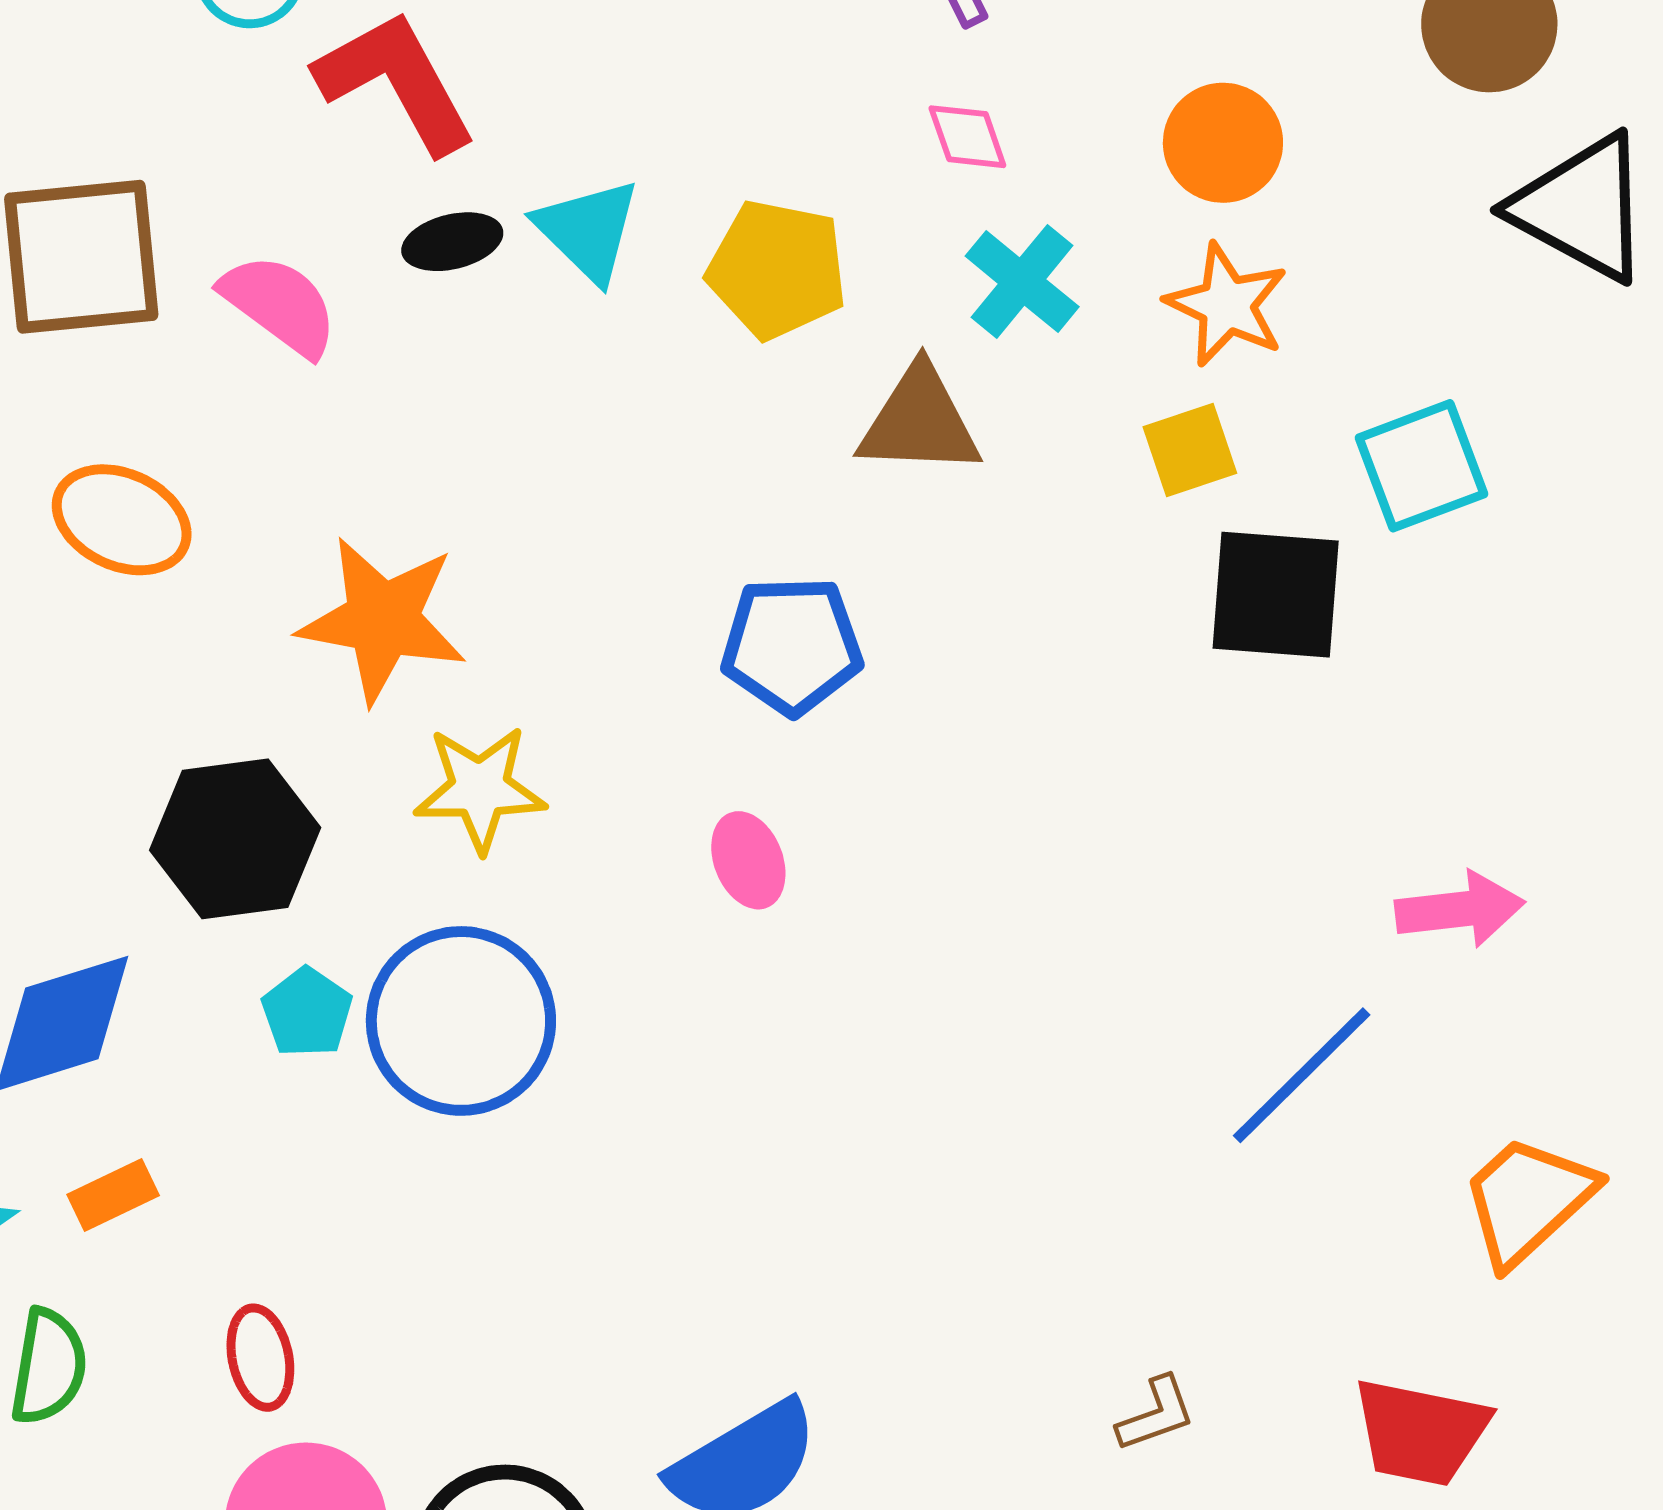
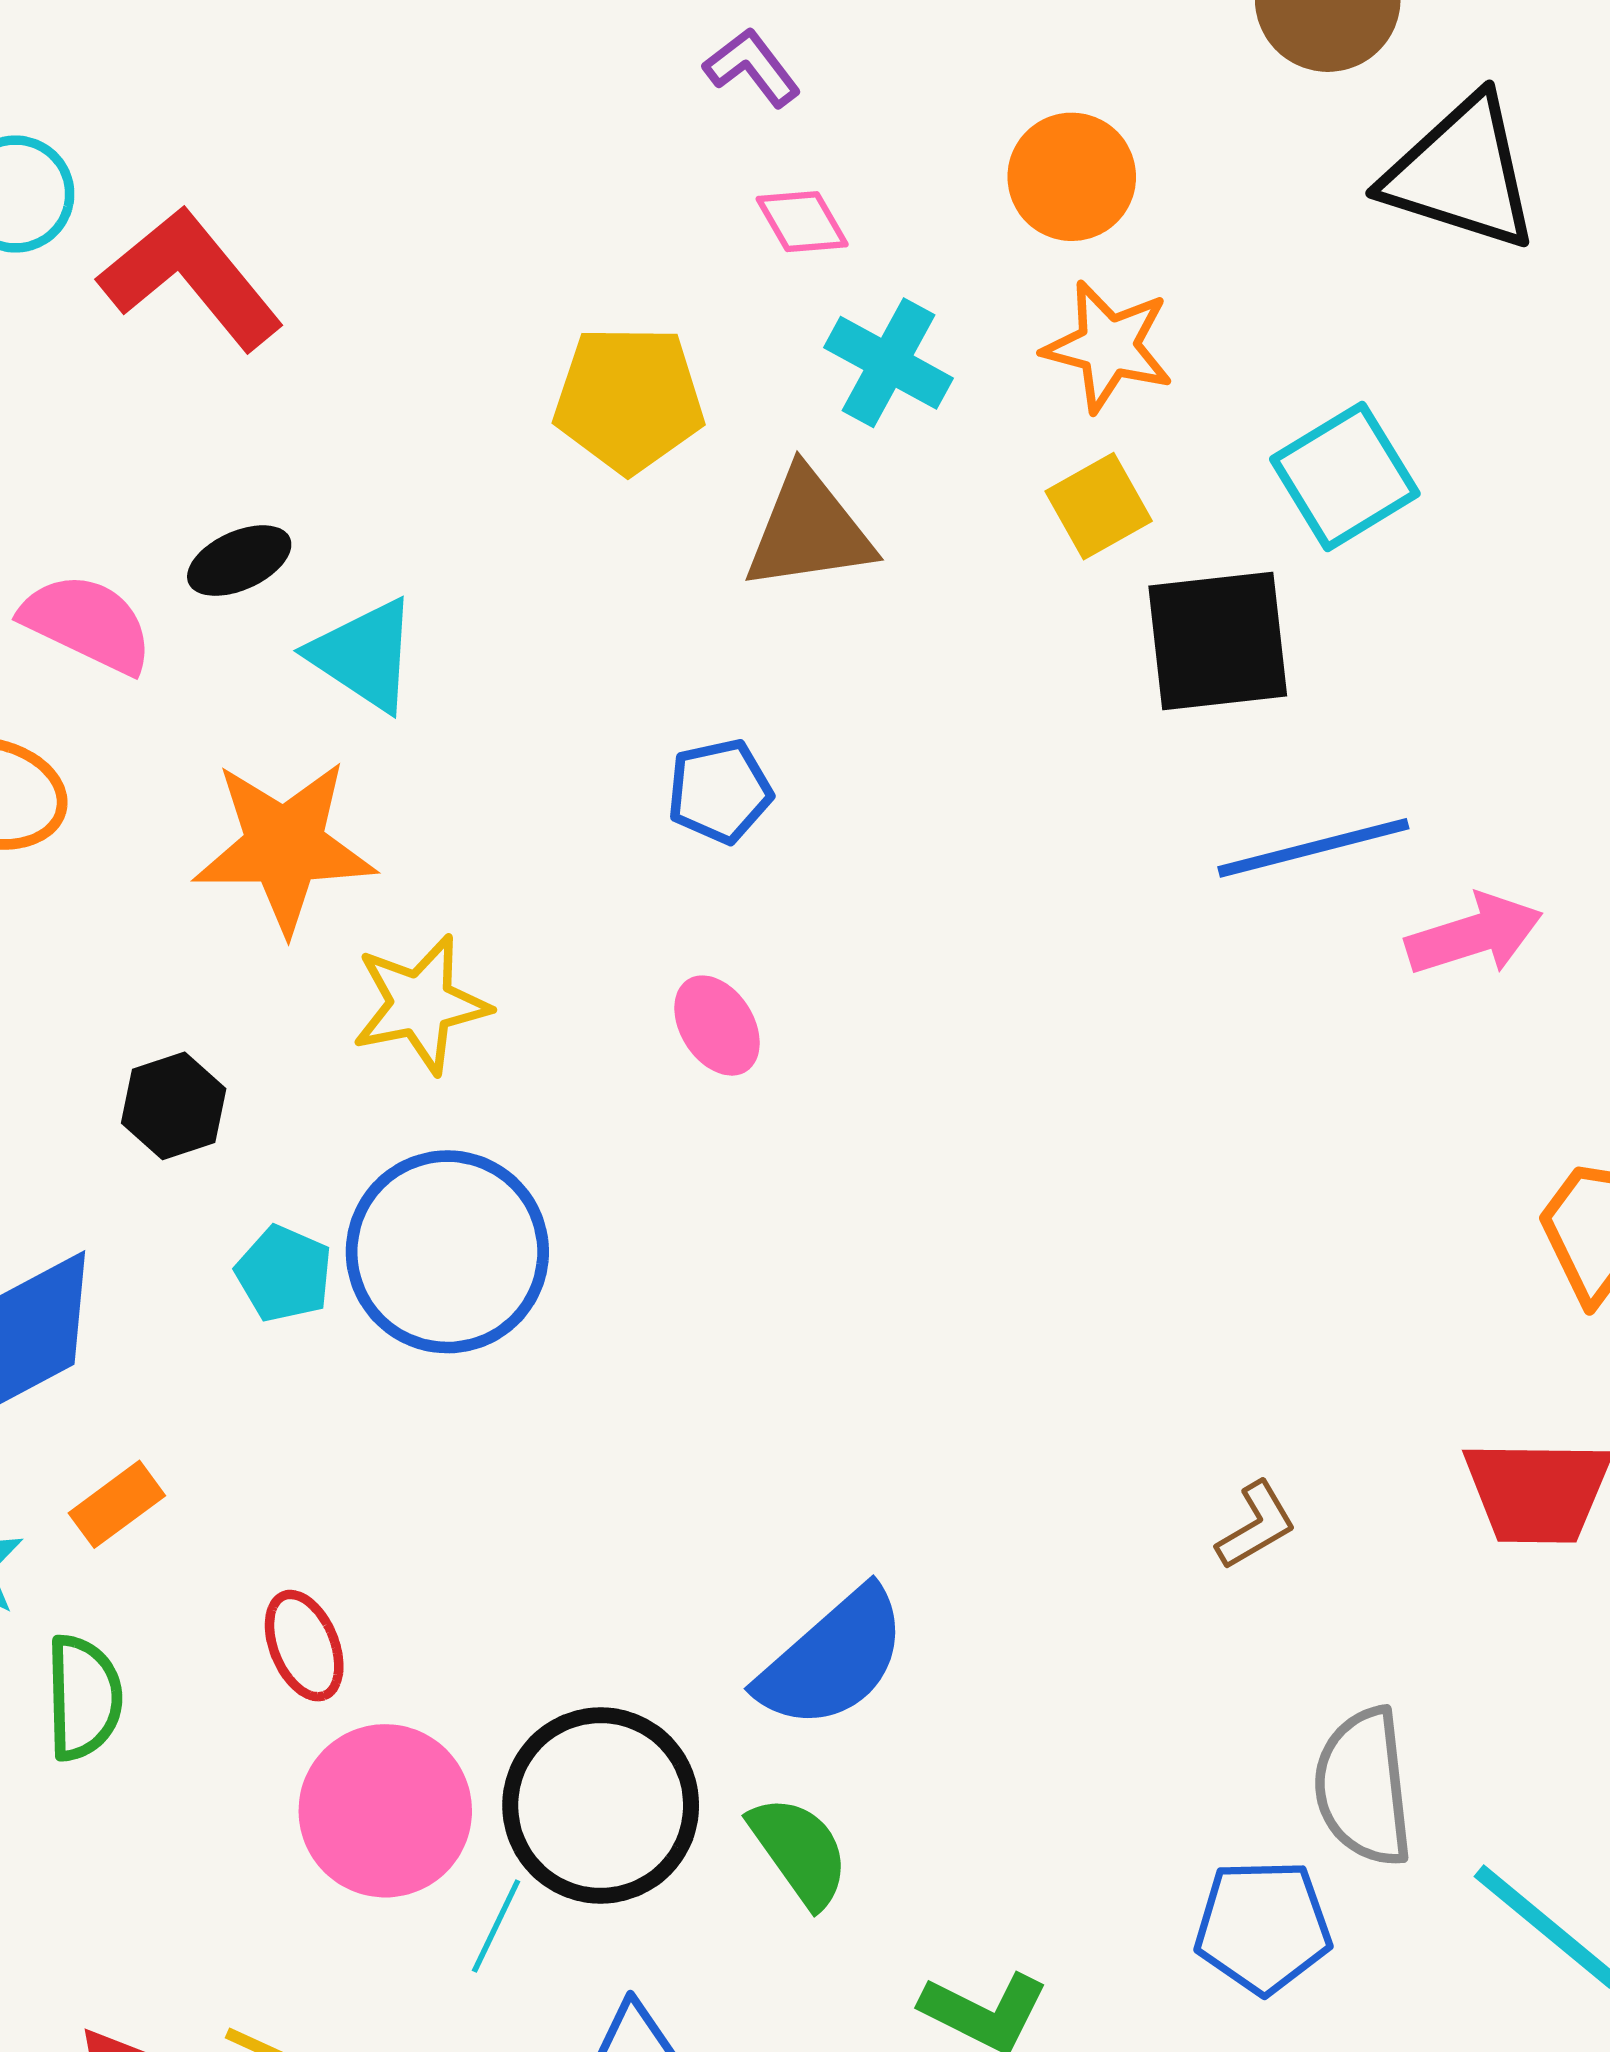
cyan triangle: (588, 230) -> (364, 655), moved
black ellipse: (452, 242) -> (239, 561), moved
pink semicircle: (280, 305) -> (87, 623), moved
blue pentagon: (792, 645) -> (720, 791), size x0.7
black hexagon: (235, 839) -> (174, 1106), size x0.6
blue line: (1302, 1075) -> (1313, 848), moved, turned 41

